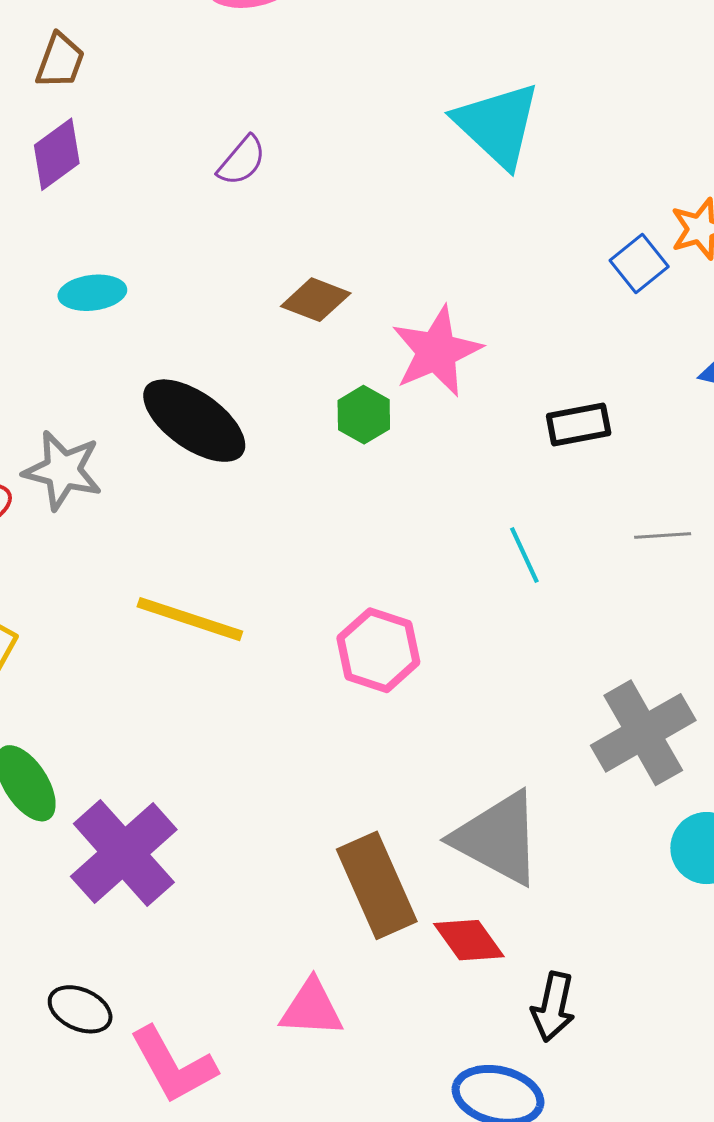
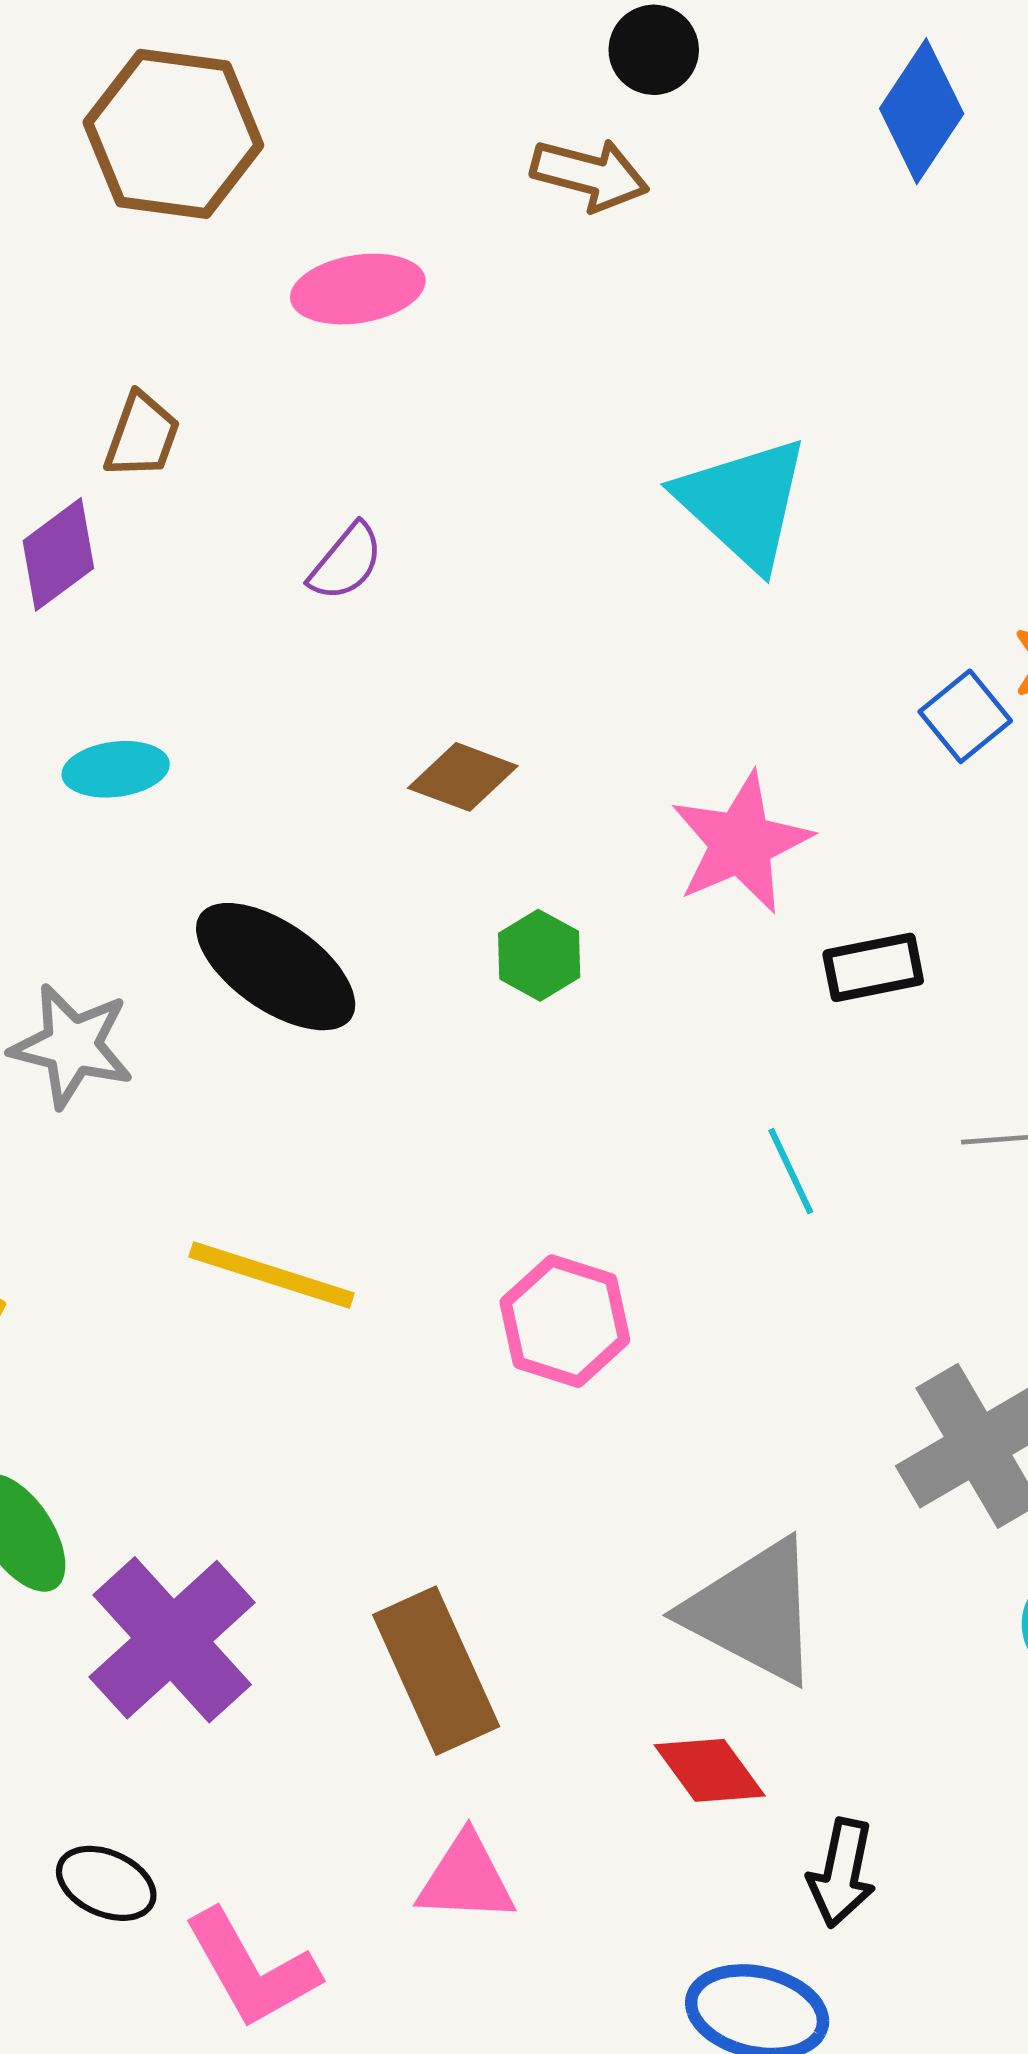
brown trapezoid: (60, 61) -> (142, 436), moved
pink star: (437, 351) -> (741, 843), moved
brown rectangle: (377, 885) -> (436, 1671), moved

